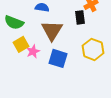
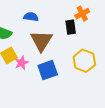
blue square: (58, 58) -> (48, 70), turned -36

